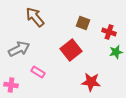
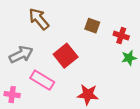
red square: (71, 50) -> (66, 56), moved
pink rectangle: (38, 72) -> (42, 80), size x1.5
red star: (91, 82) -> (88, 95), moved

